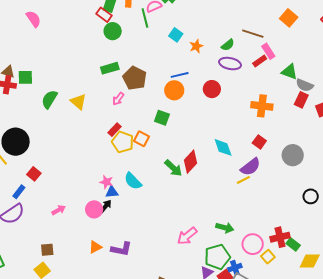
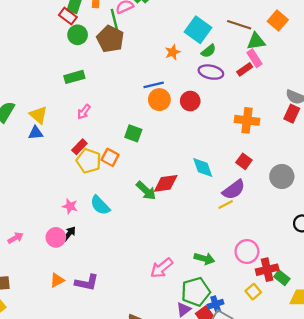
brown line: (253, 34) -> (239, 25), moved
cyan square: (176, 35) -> (198, 30), moved, size x1.6
green triangle: (289, 72) -> (256, 41), moved, turned -30
brown pentagon: (135, 78) -> (110, 39), moved
orange circle: (174, 90) -> (159, 100), moved
red diamond: (191, 162) -> (166, 183), turned 40
blue triangle: (112, 192) -> (36, 133), moved
pink circle: (253, 244) -> (247, 252), moved

